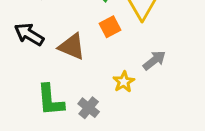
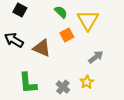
yellow star: (124, 82) -> (87, 82), moved
gray cross: (89, 108) -> (63, 87), moved

